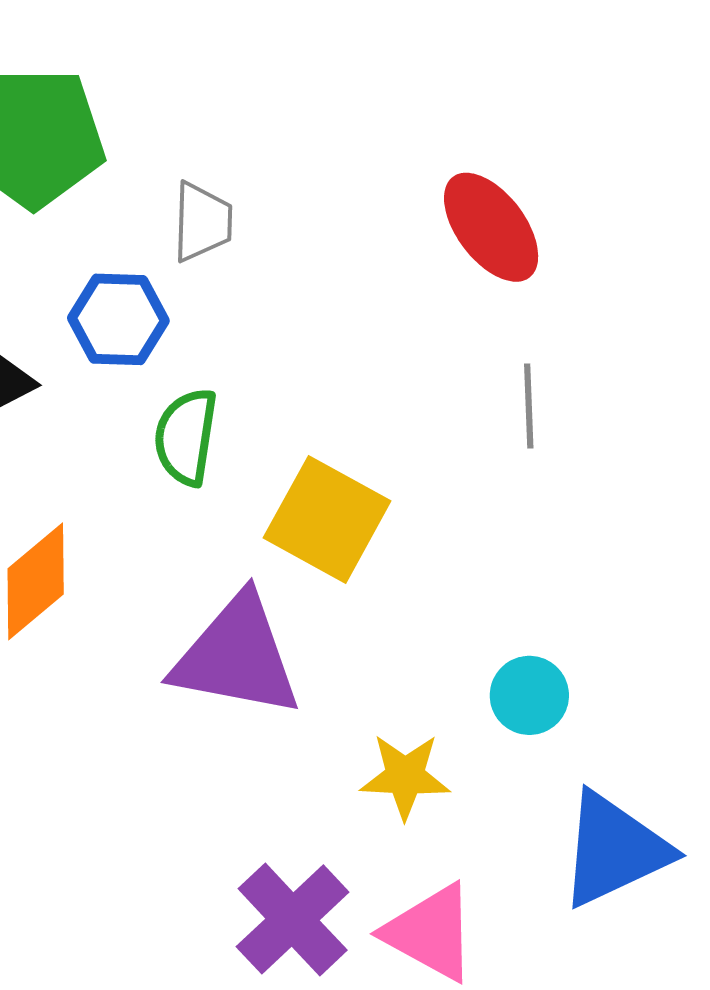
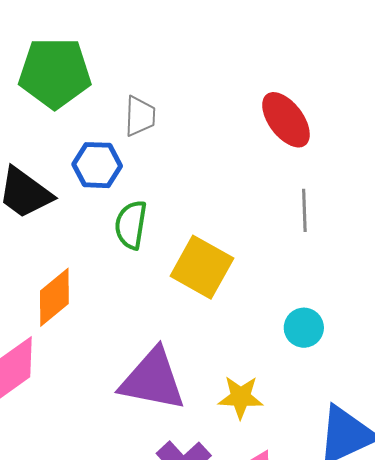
purple triangle: (237, 656) -> (153, 380), moved
cyan circle: (529, 695) -> (304, 328), moved

